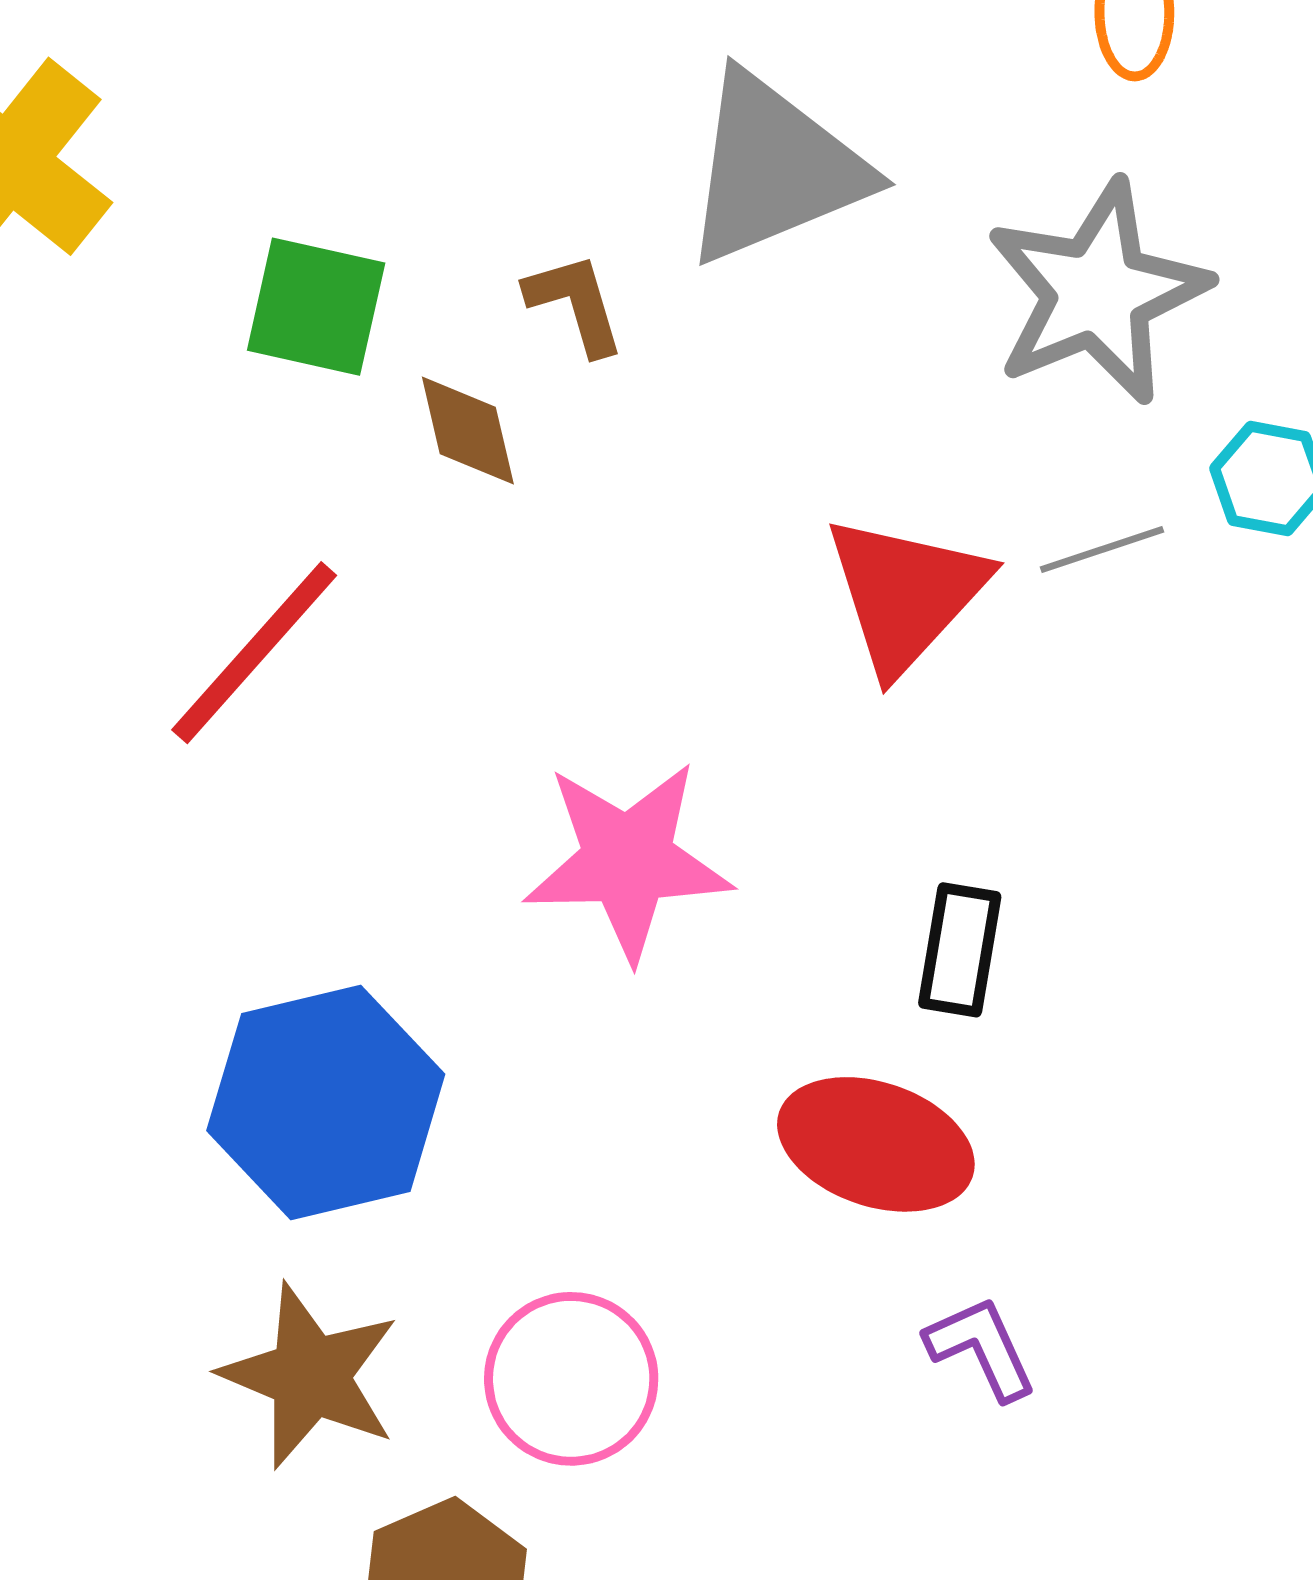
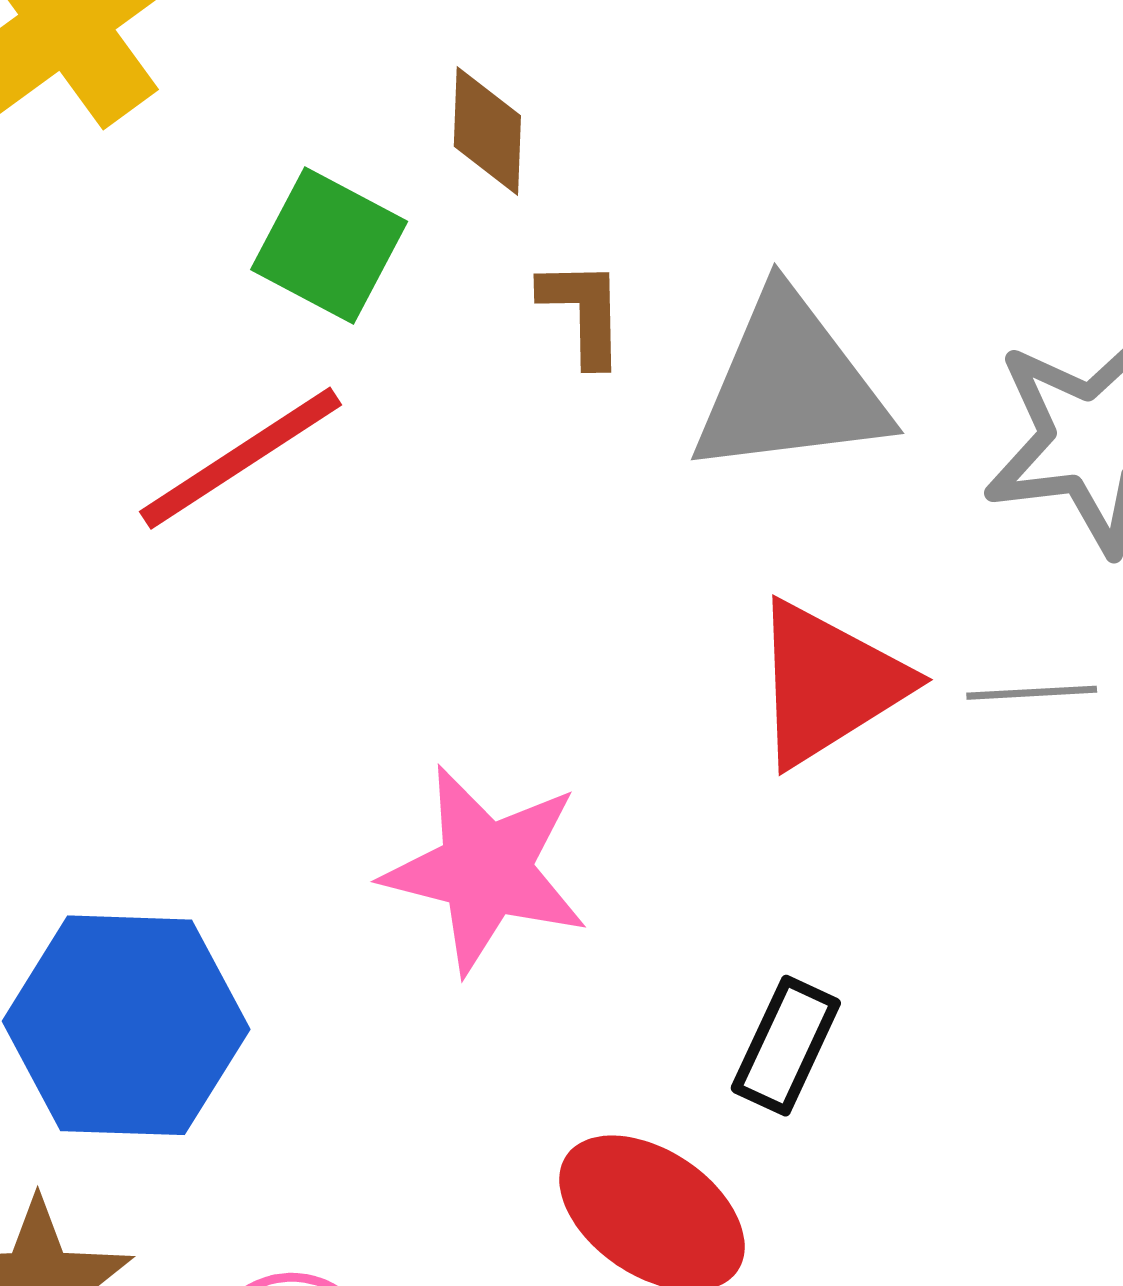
gray triangle: (775, 169) -> (790, 385), moved
brown diamond: (468, 430) -> (487, 131), moved
red line: (254, 653) -> (241, 458), moved

